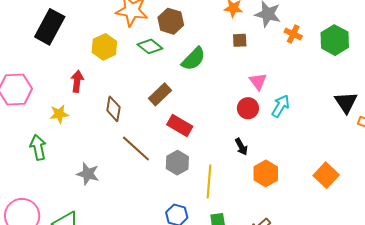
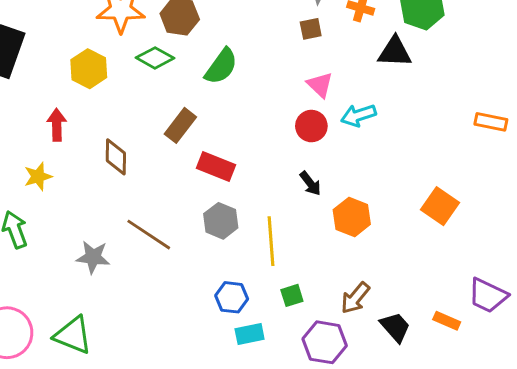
brown square: (240, 40) -> (311, 29), moved
black triangle: (346, 102) -> (395, 52), moved, turned -45
cyan arrow: (281, 106) -> (358, 115), turned -130
brown line: (136, 148) -> (149, 235), moved

